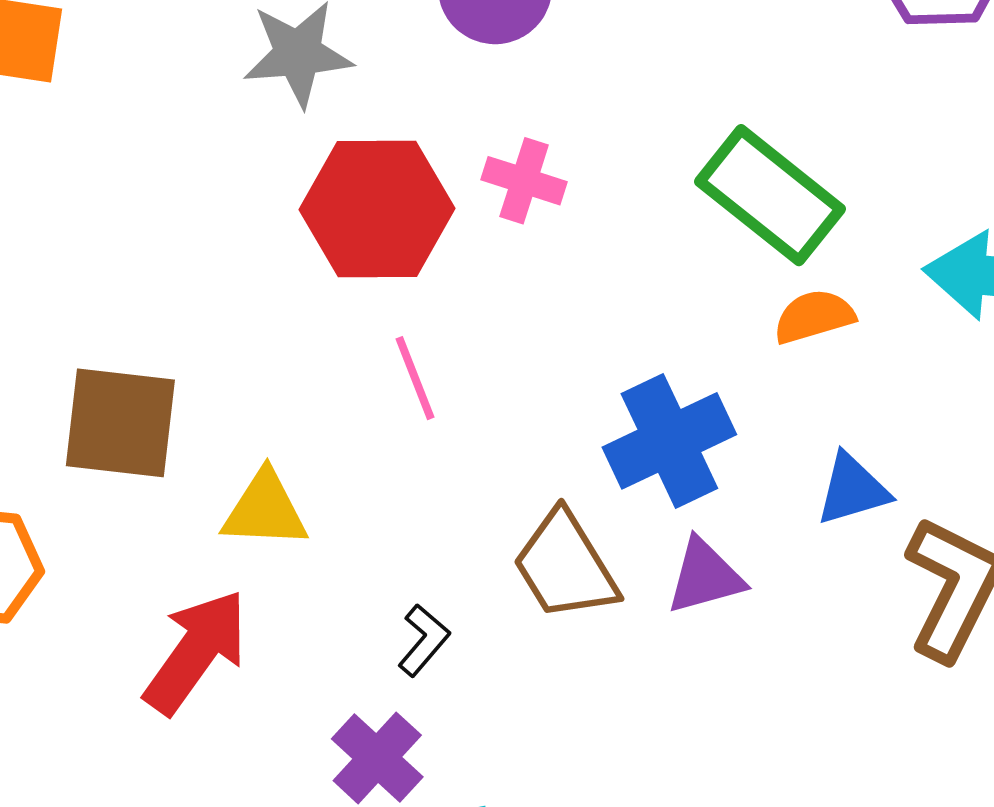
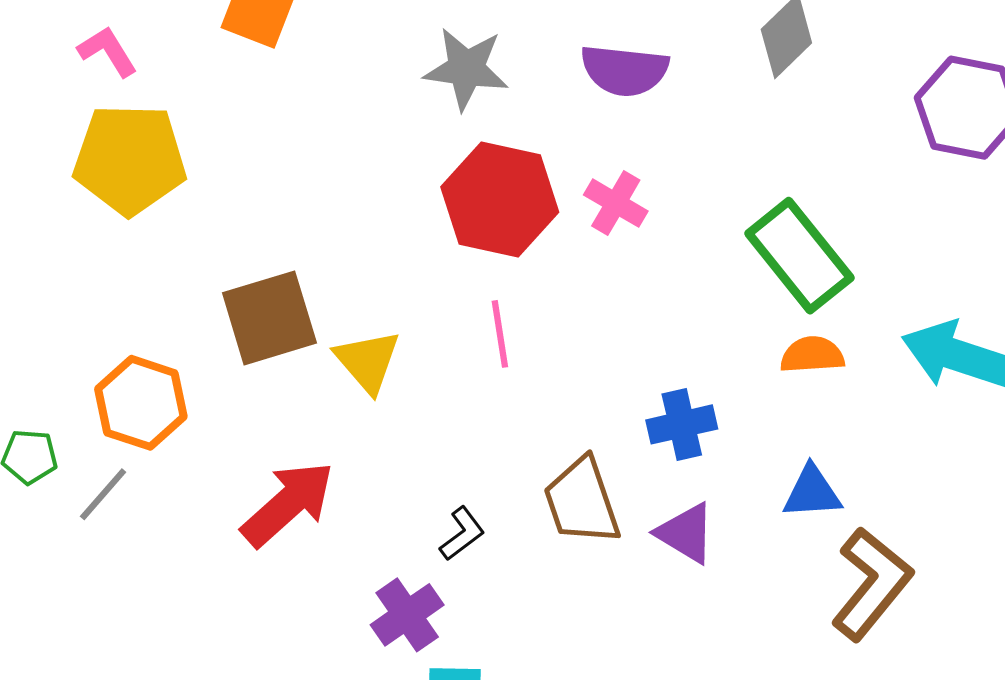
brown square: (120, 423) -> (269, 318), turned -36
blue cross: (669, 441) -> (682, 424), size x0.7
yellow triangle: (265, 510) -> (368, 361), moved, turned 34
purple triangle: (705, 576) -> (686, 533), turned 34

